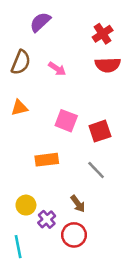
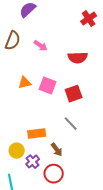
red cross: (103, 34) -> (89, 19), moved
red semicircle: (108, 65) -> (78, 58), moved
orange triangle: (19, 108) -> (25, 83), moved
orange rectangle: (47, 160) -> (37, 134), moved

